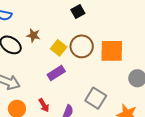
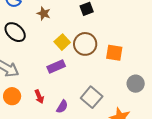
brown star: (33, 35) -> (44, 14), moved
orange square: (112, 51) -> (114, 53), size x0.7

